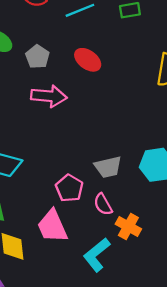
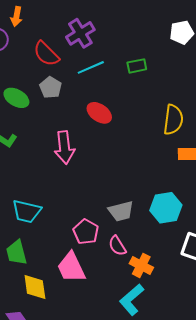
gray pentagon: (38, 57) -> (51, 87), moved
pink arrow: (49, 96) -> (64, 147), turned 80
cyan L-shape: (97, 255) -> (132, 300), moved

